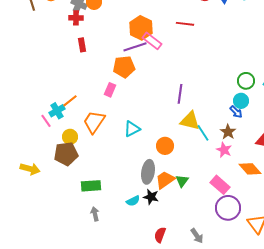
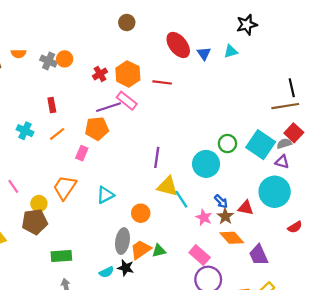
red cross: (76, 18) -> (100, 74), moved, turned -32
orange hexagon: (141, 28) -> (128, 74), moved
orange line: (70, 101) -> (57, 134), moved
cyan circle: (241, 101) -> (206, 164), moved, size x1.6
cyan cross: (57, 111) -> (25, 131), moved, turned -35
blue arrow: (236, 112) -> (221, 201), moved
brown star: (228, 132) -> (225, 216), moved
green triangle: (182, 181) -> (159, 251), turned 40

